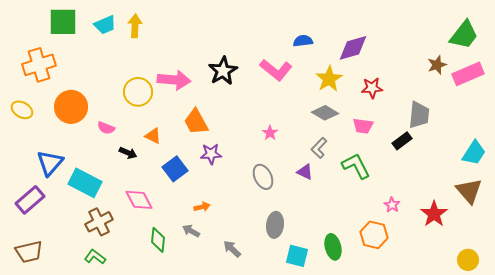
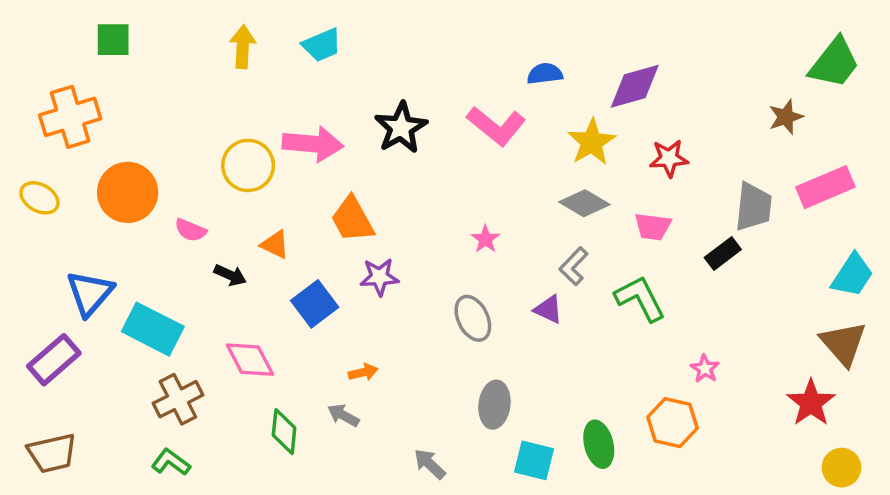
green square: (63, 22) -> (113, 40), size x0.7
cyan trapezoid: (105, 25) -> (322, 45), moved
pink rectangle: (468, 74) -> (825, 187), moved
red star: (434, 214) -> (811, 403), moved
gray arrow: (232, 249) -> (430, 464), moved

